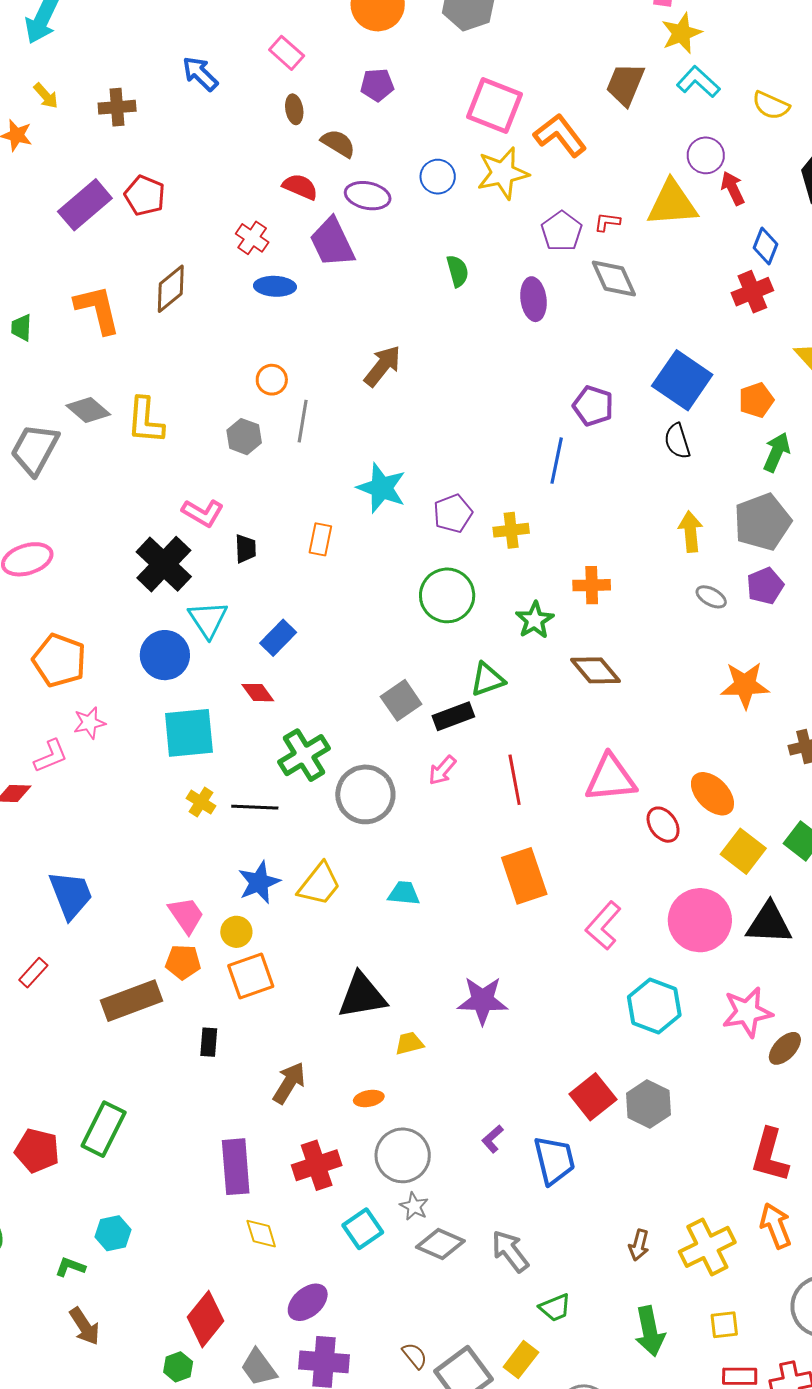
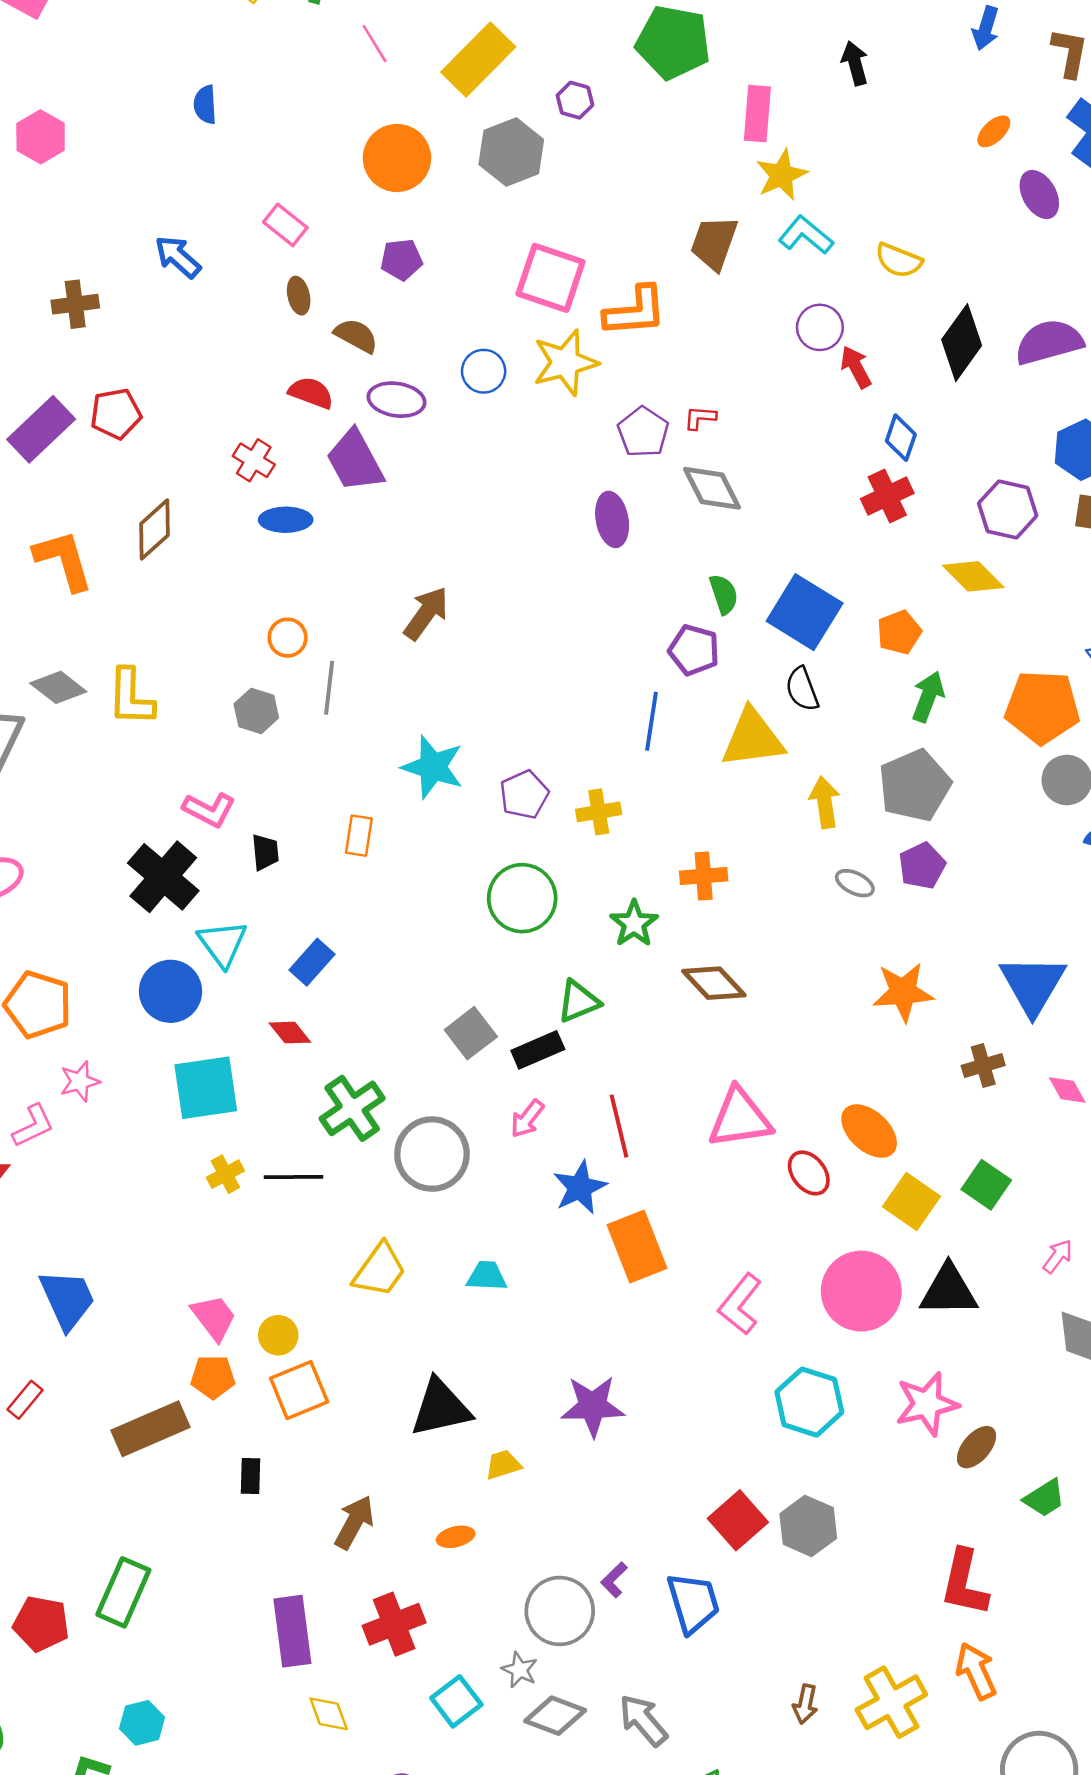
orange L-shape: (560, 135) -> (635, 311), turned 126
red pentagon: (145, 196) -> (116, 414), turned -30
yellow triangle: (672, 203) -> (753, 738), moved
green semicircle: (458, 271) -> (724, 594), moved
yellow cross: (201, 802) -> (225, 1174), turned 32
blue star: (259, 882) -> (580, 1187), moved
gray circle: (403, 1155) -> (560, 1611), moved

